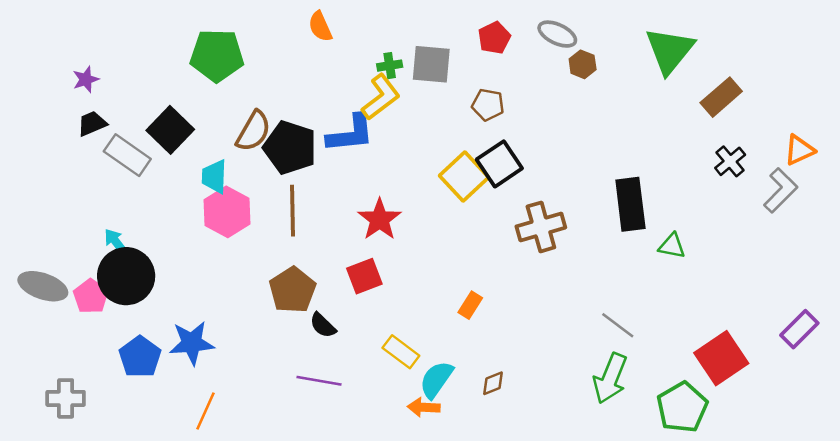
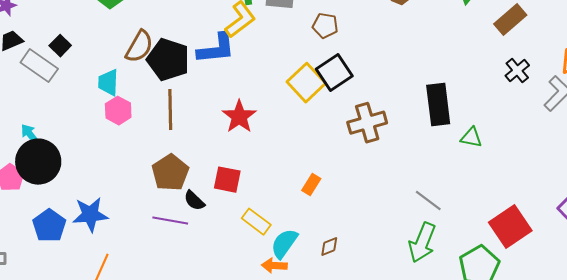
black square: (170, 130) -> (60, 46), moved, size x0.6
pink hexagon: (227, 212) -> (118, 111), size x0.7
red square: (364, 276) -> (227, 180), moved, turned 32
purple line: (319, 381) -> (170, 221), moved

